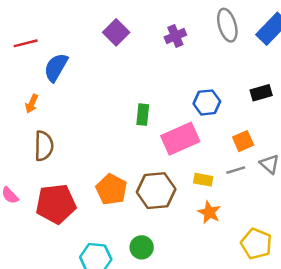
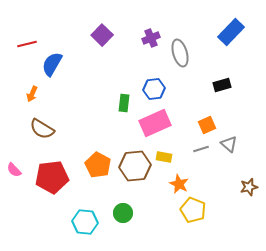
gray ellipse: (227, 25) -> (180, 53), moved
blue hexagon: (207, 102) -> (154, 89), moved
brown semicircle: (44, 146) -> (42, 129), turned 120
yellow rectangle: (203, 180) -> (164, 157), moved
yellow pentagon: (256, 244) -> (193, 210), moved

